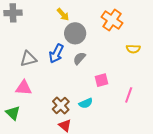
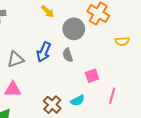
gray circle: (75, 33) -> (74, 29), moved
gray semicircle: (79, 58) -> (68, 55), turned -56
pink line: (129, 95) -> (112, 96), moved

